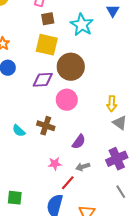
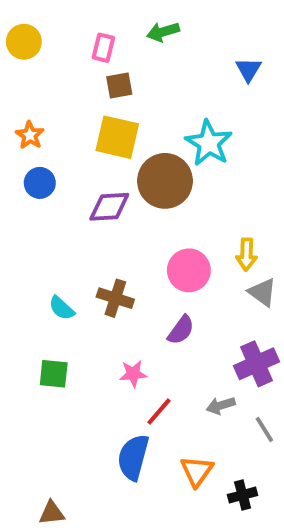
cyan star: (82, 25) -> (209, 143), moved
pink circle: (67, 100) -> (189, 270), moved
gray arrow: (83, 167) -> (221, 406), moved
green square: (15, 198) -> (54, 374), moved

